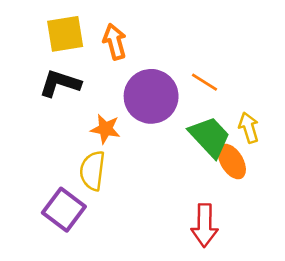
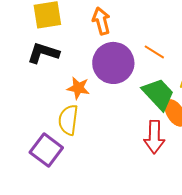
orange arrow: (115, 42) -> (101, 21), moved
red arrow: (204, 225) -> (154, 137), moved

